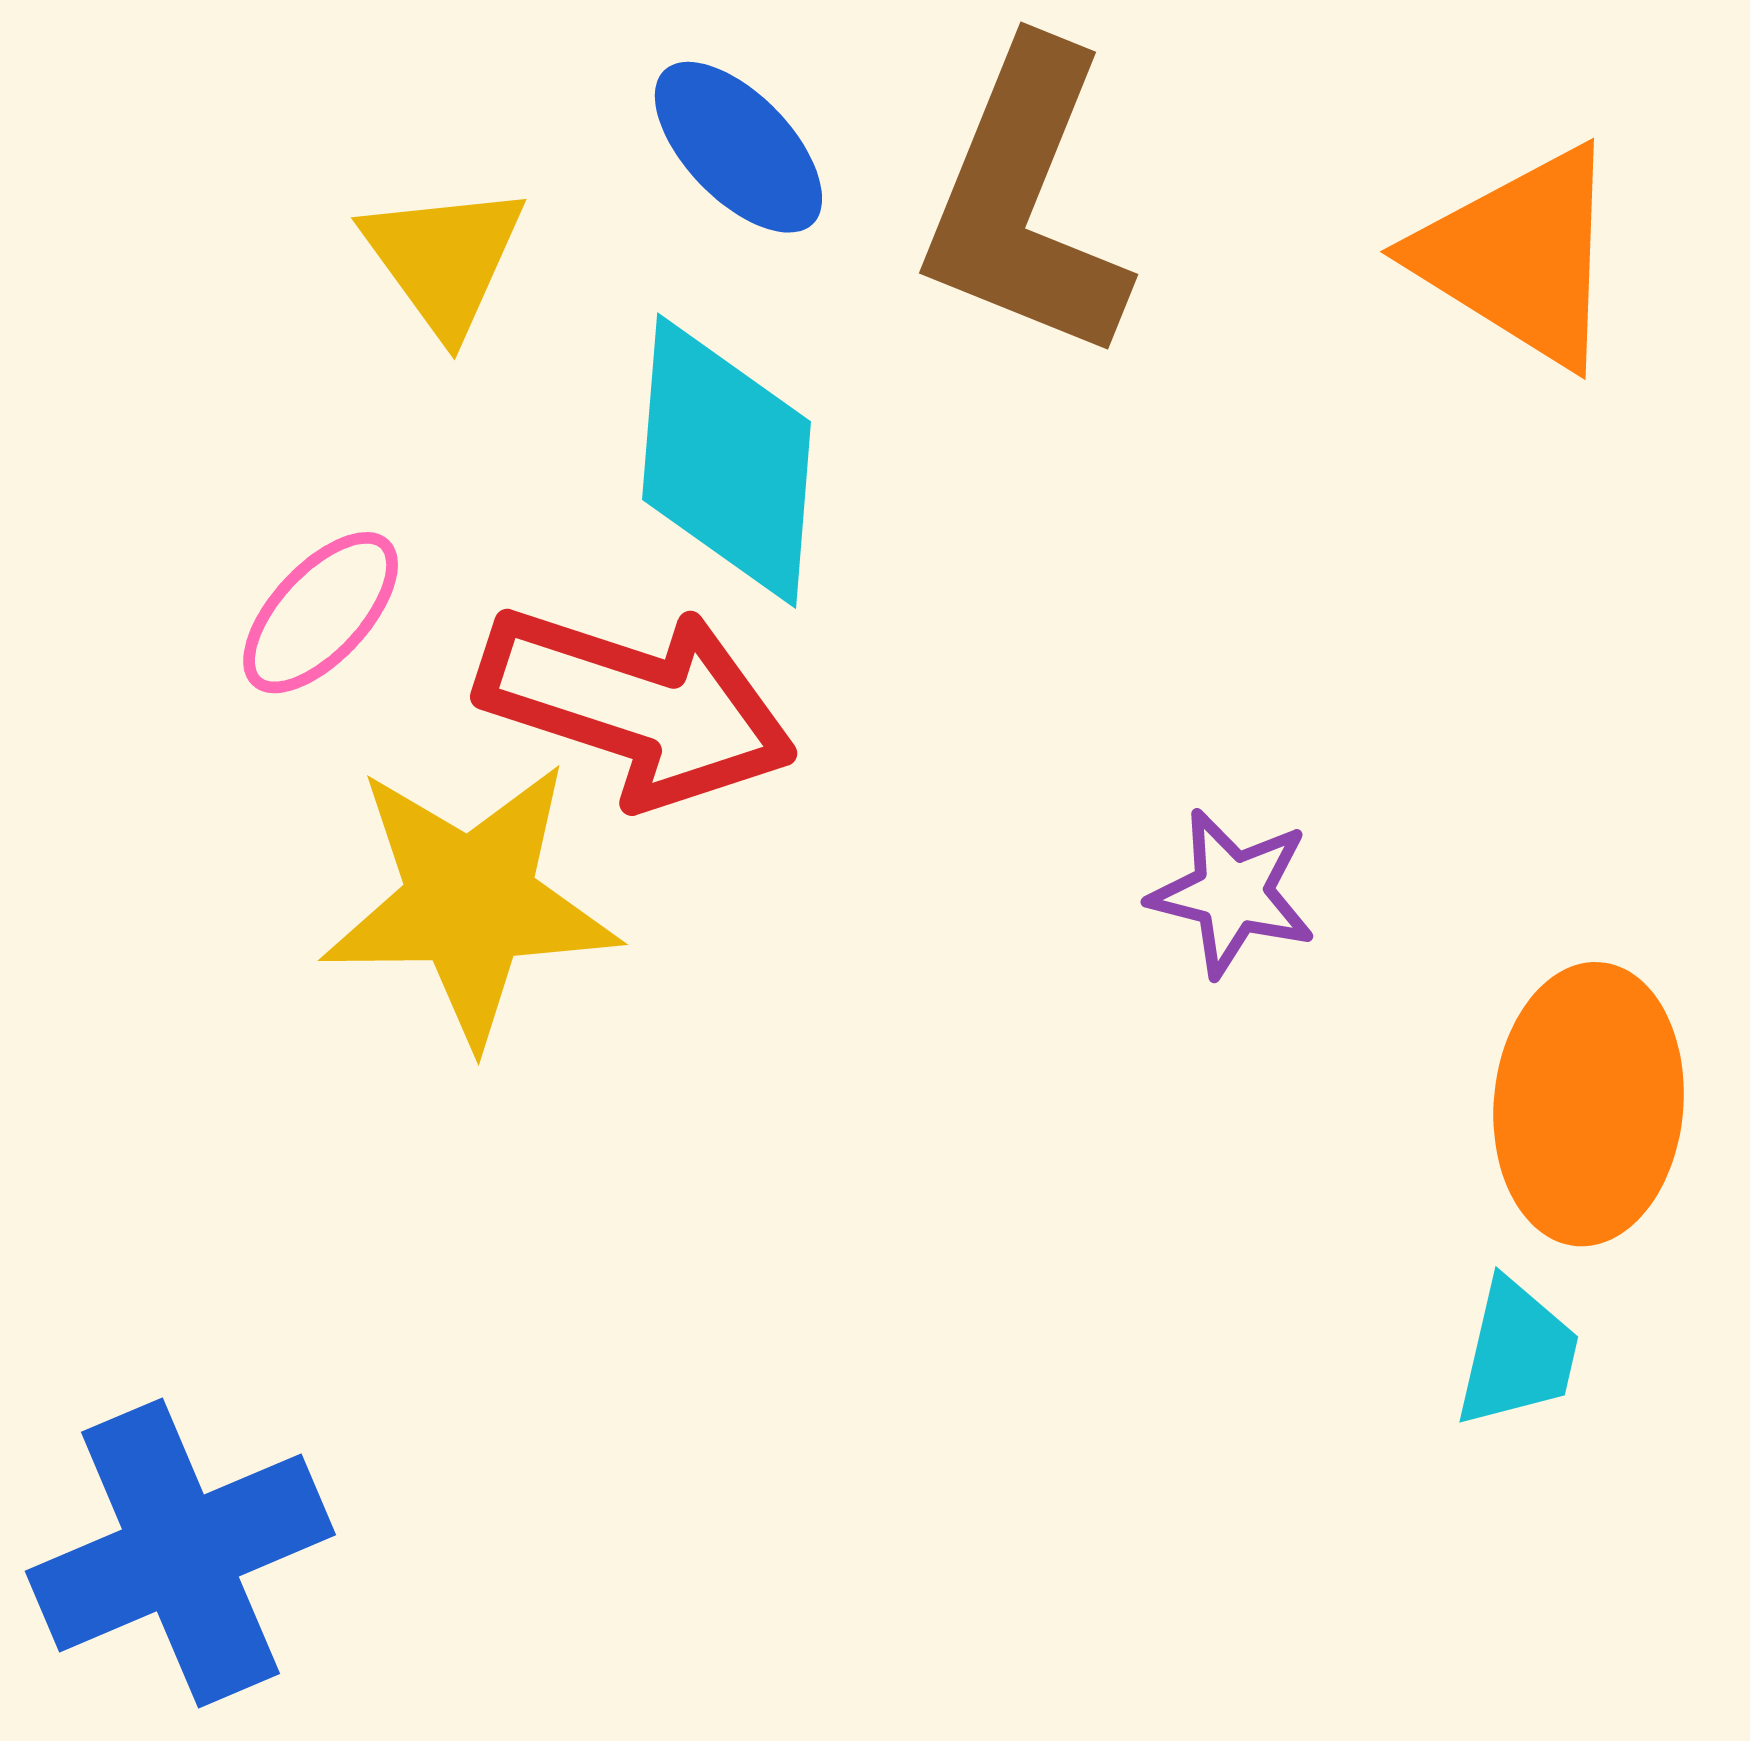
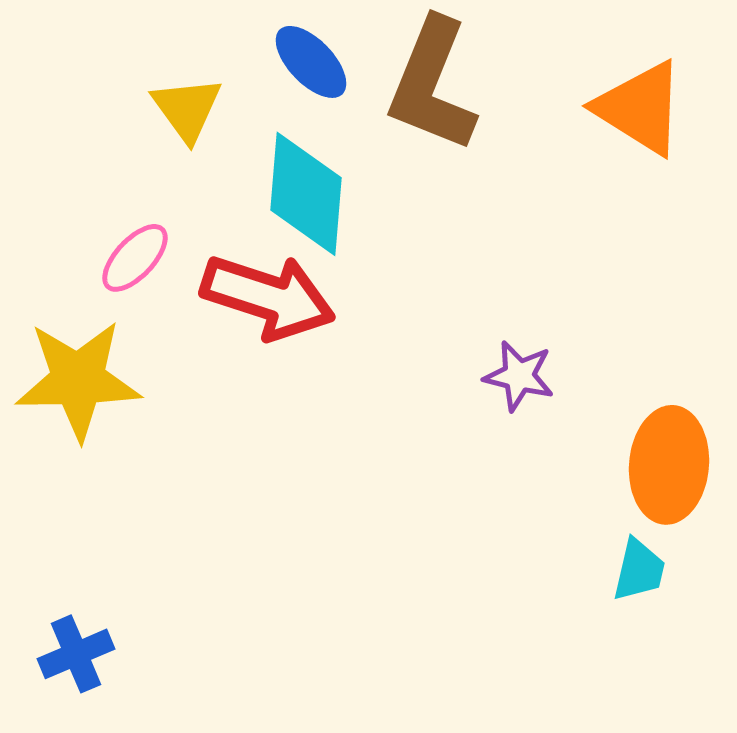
yellow star: (470, 902) -> (78, 380), moved
blue cross: (180, 1553) -> (76, 654), size x0.6

